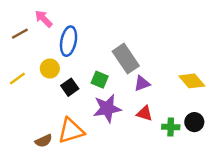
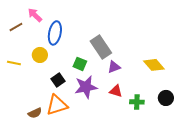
yellow line: (17, 78) -> (14, 63), turned 48
black square: (70, 87) -> (58, 80), moved
black circle: (194, 122) -> (166, 98), moved

